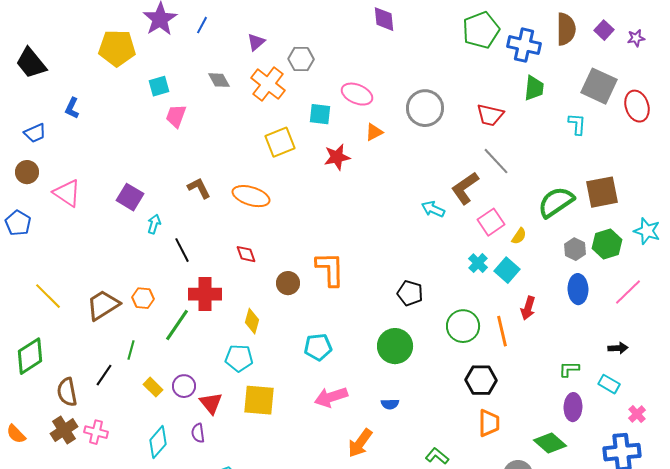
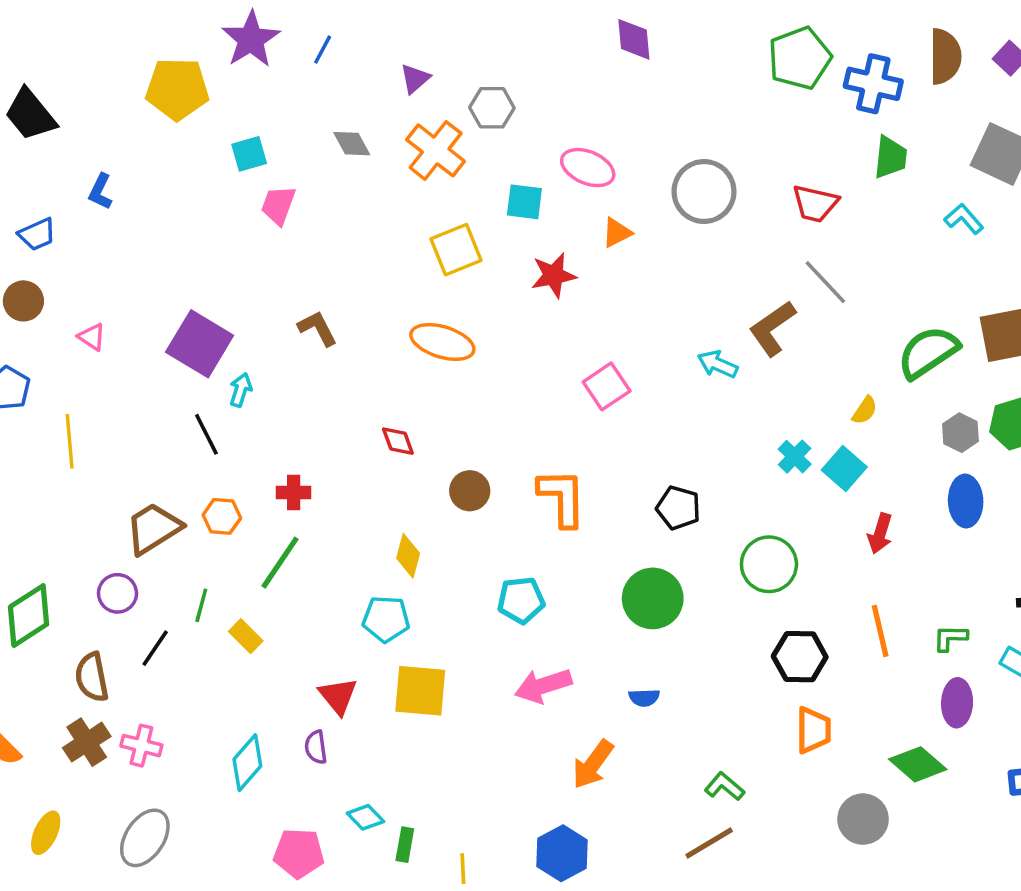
cyan L-shape: (577, 124) -> (964, 219), turned -45
pink triangle: (67, 193) -> (92, 337), size x0.6
orange ellipse: (251, 196) -> (442, 342), moved
purple square: (130, 197) -> (200, 344), size x1.4
pink square: (491, 222) -> (607, 386), moved
black line: (182, 250) -> (206, 434), moved
orange L-shape: (330, 269) -> (562, 498), moved
red cross: (205, 294) -> (294, 492), moved, size x0.6
yellow line: (48, 296) -> (70, 441), moved, turned 40
orange line: (502, 331) -> (880, 631), moved
purple circle: (184, 386) -> (117, 593), moved
yellow rectangle: (153, 387) -> (246, 636), moved

